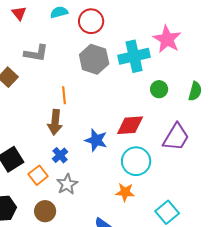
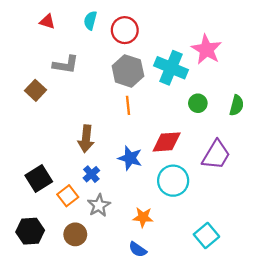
cyan semicircle: (59, 12) -> (90, 20), turned -60
red triangle: (19, 13) -> (47, 22), turned -35
cyan cross: (134, 56) -> (171, 68), turned 36
orange line: (64, 95) -> (128, 105), moved
orange star: (125, 192) -> (143, 217), moved

